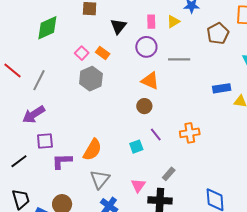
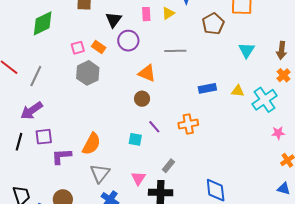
purple circle: (146, 47) -> (128, 41), moved
pink square: (82, 53) -> (78, 48), turned 32
blue rectangle: (222, 88) -> (207, 88), moved
cyan square: (136, 147) -> (135, 139), turned 32
black line: (19, 161) -> (19, 142), moved, turned -36

